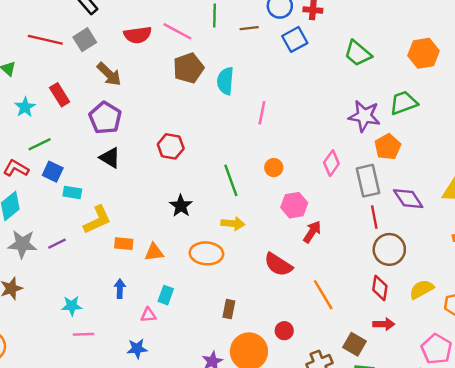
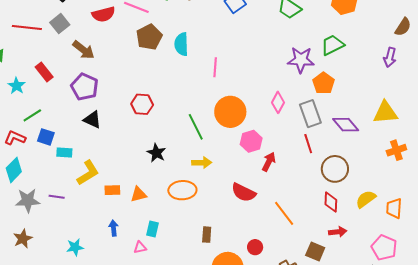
orange circle: (274, 168) -> (230, 112), size x2.0
red line: (374, 217) -> (308, 144), moved
purple line: (57, 244) -> (57, 197), turned 42

